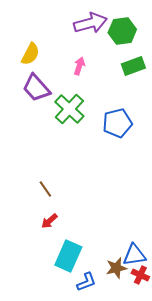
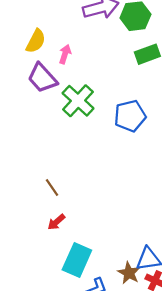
pink arrow: (79, 66) -> (65, 54), moved
brown star: (116, 268) -> (129, 273), turned -30

